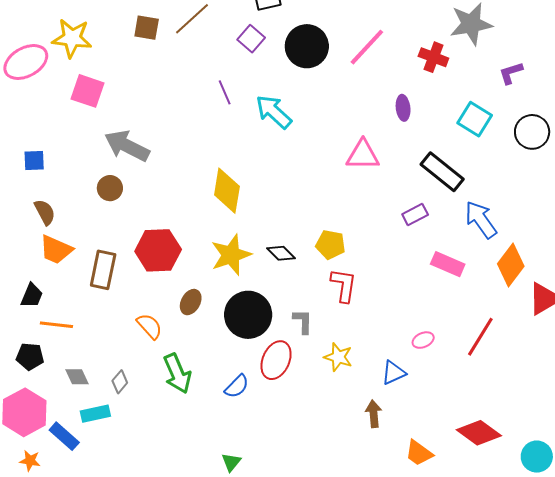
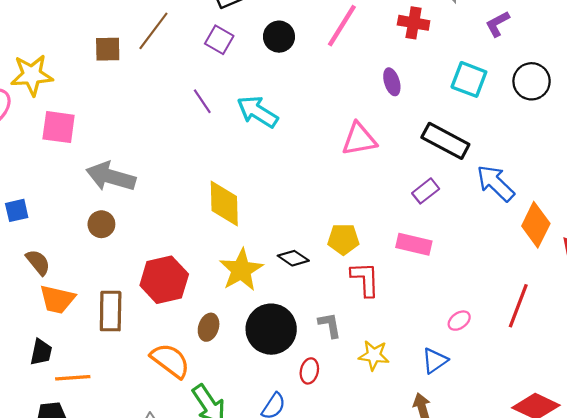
black circle: (307, 46) -> (279, 37), size x0.7
pink rectangle: (448, 264) -> (414, 244), moved
orange semicircle: (149, 326) -> (170, 361), size x1.4
red ellipse: (276, 360) -> (309, 371), size x0.6

